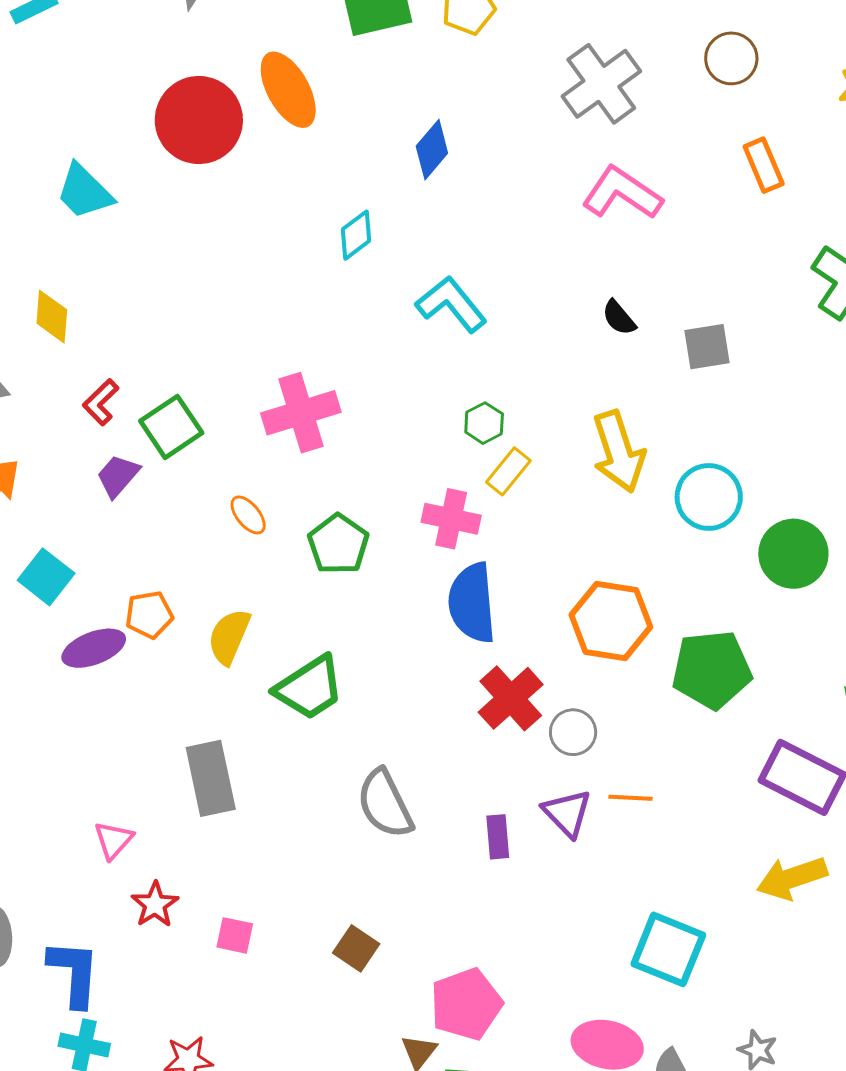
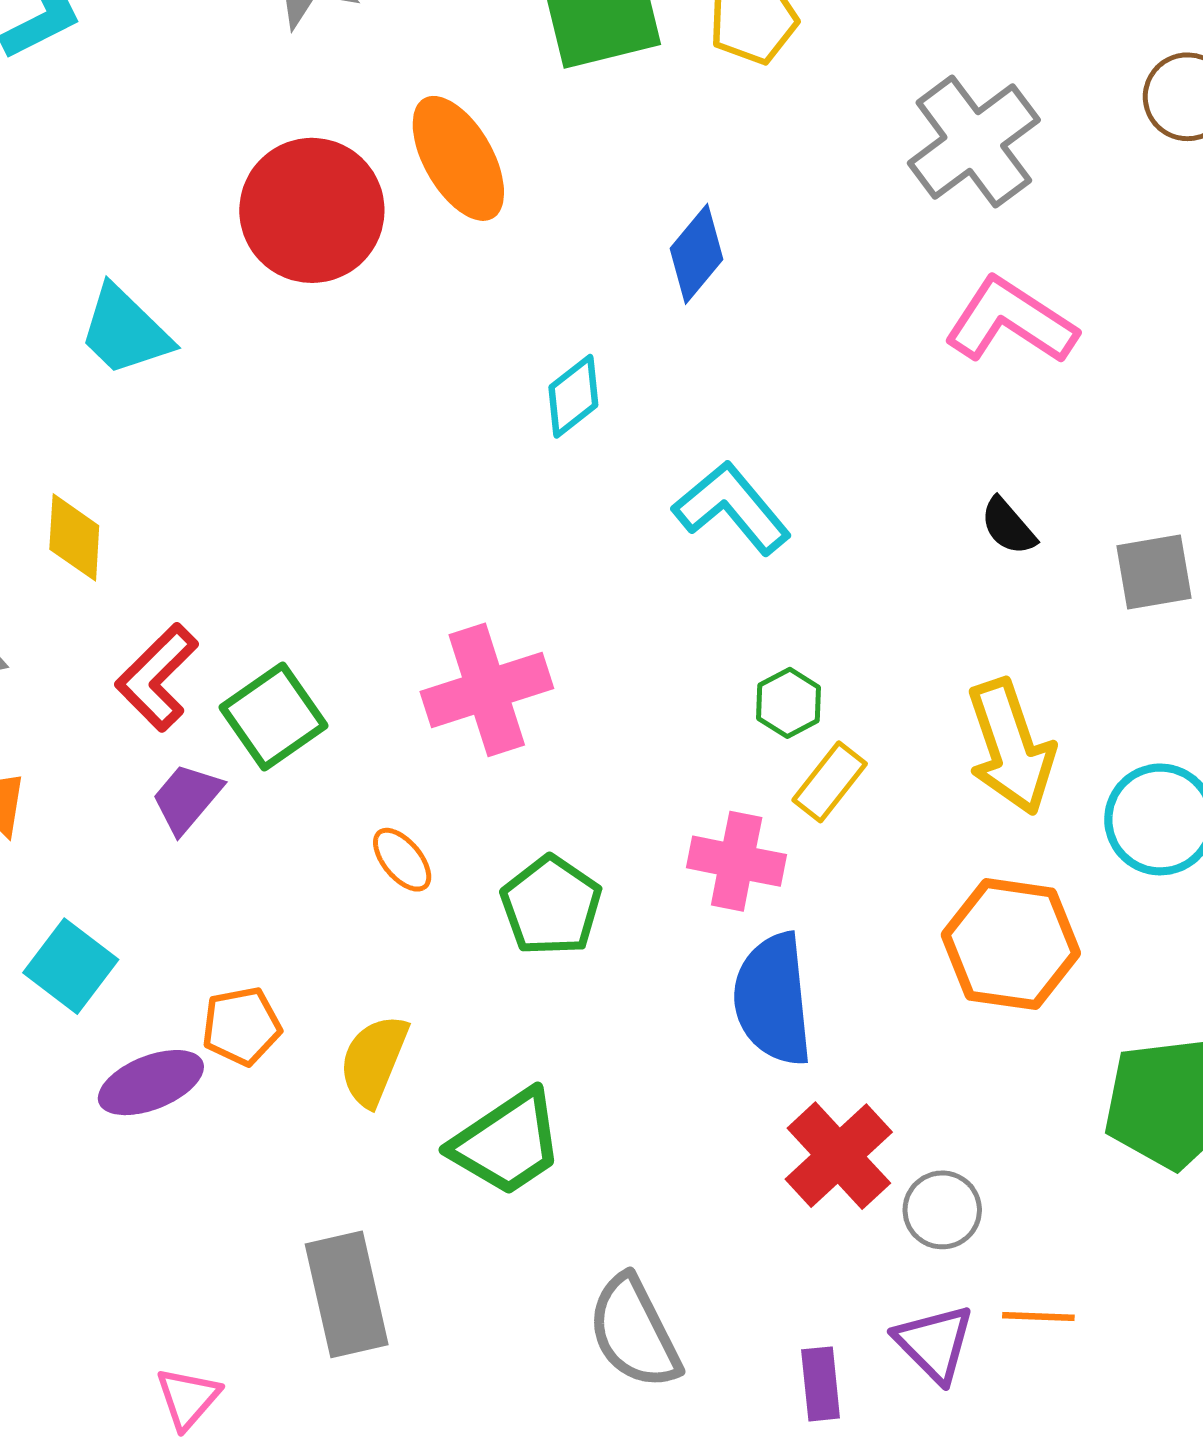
red L-shape: (101, 402) -> (157, 677), size x1.4
orange hexagon: (611, 621) -> (1011, 944), moved

